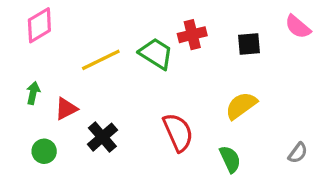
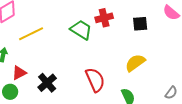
yellow line: (101, 60) -> (31, 34), moved
red triangle: (66, 109) -> (19, 73), moved

